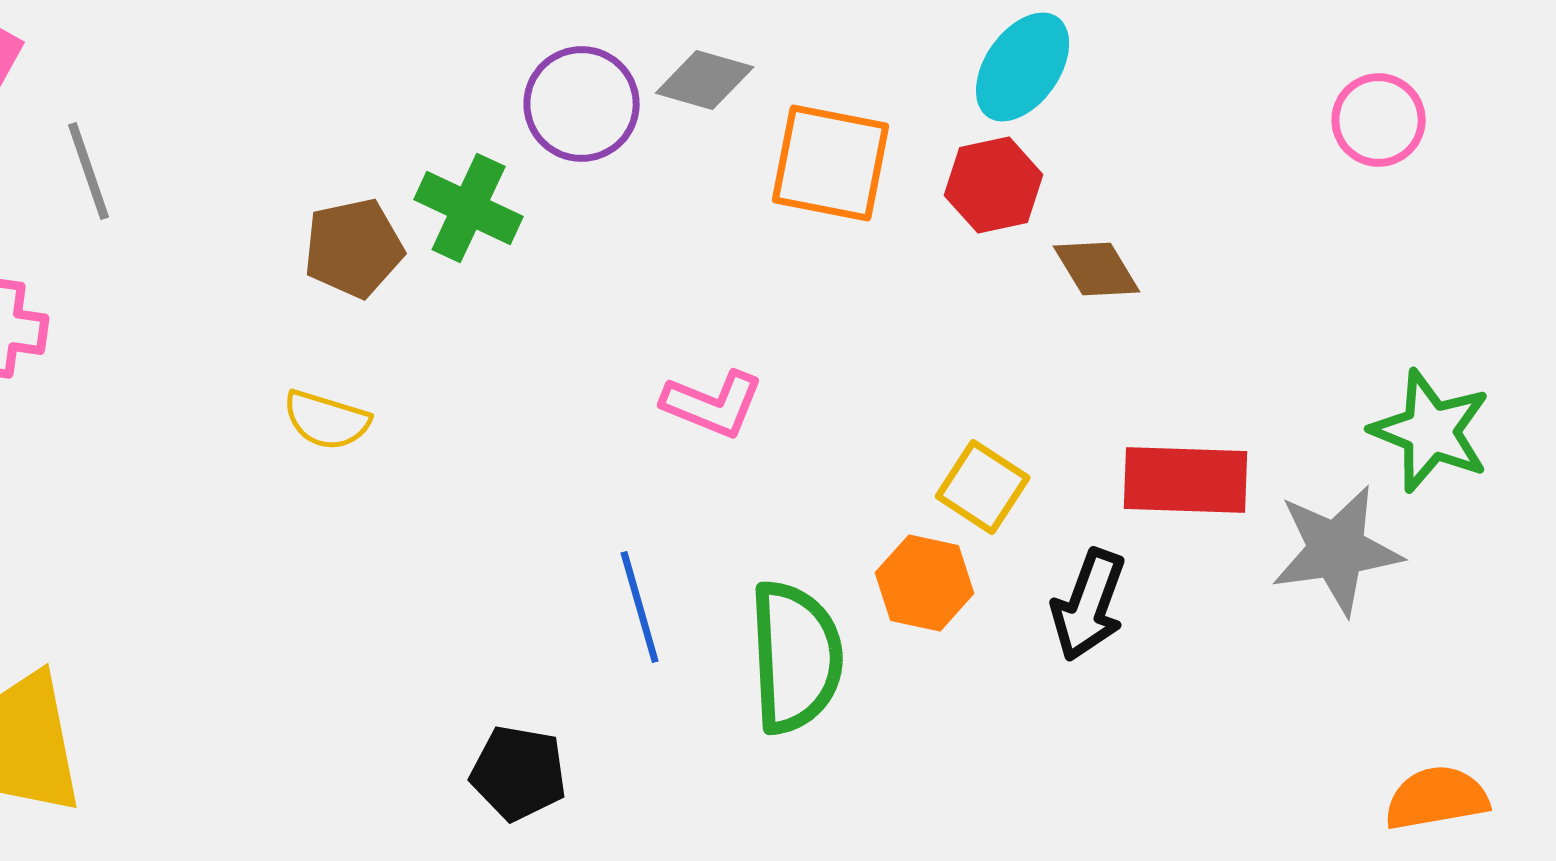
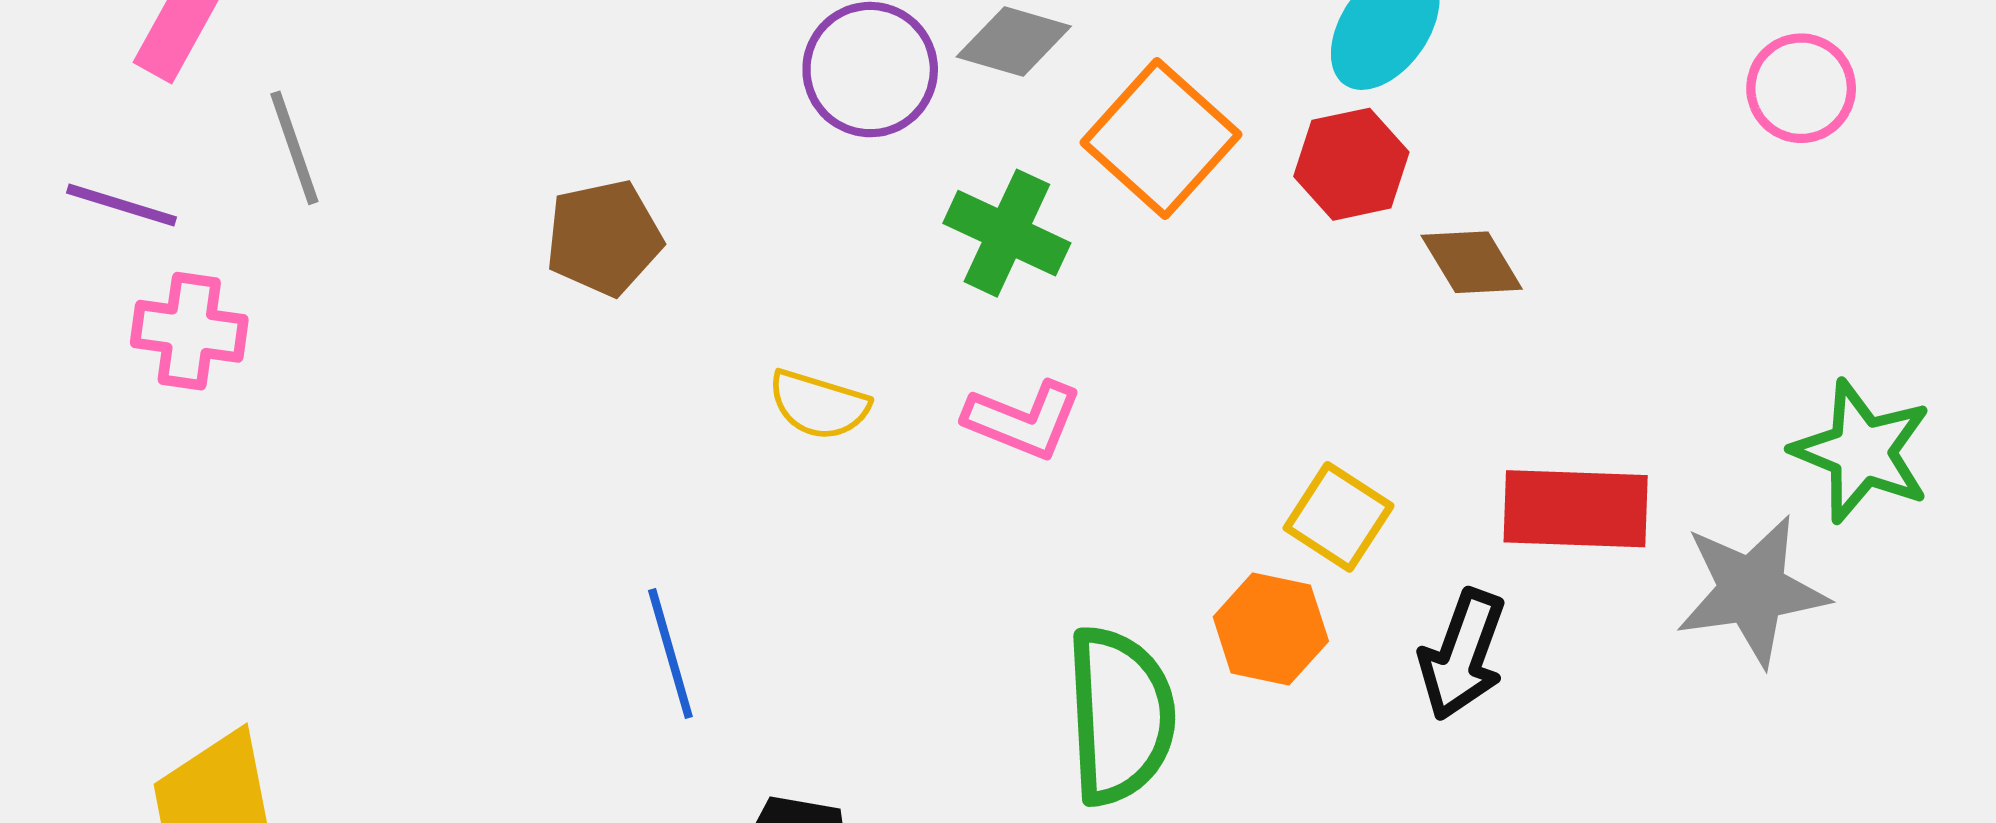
orange square: (831, 163) -> (1161, 138), turned 31
green cross: (469, 208) -> (1007, 233), moved
yellow semicircle: (327, 420) -> (819, 405), moved
blue line: (640, 607) -> (670, 654), moved

